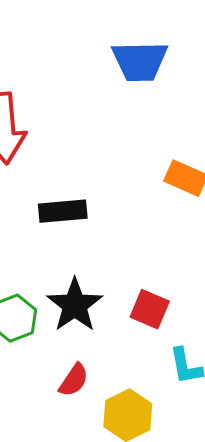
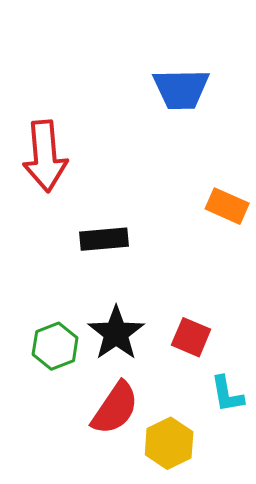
red semicircle: (74, 380) -> (115, 408), size x1.6

